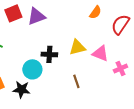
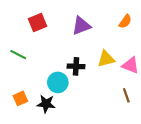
purple triangle: (36, 16) -> (81, 26), moved
brown line: (76, 81) -> (126, 95), moved

